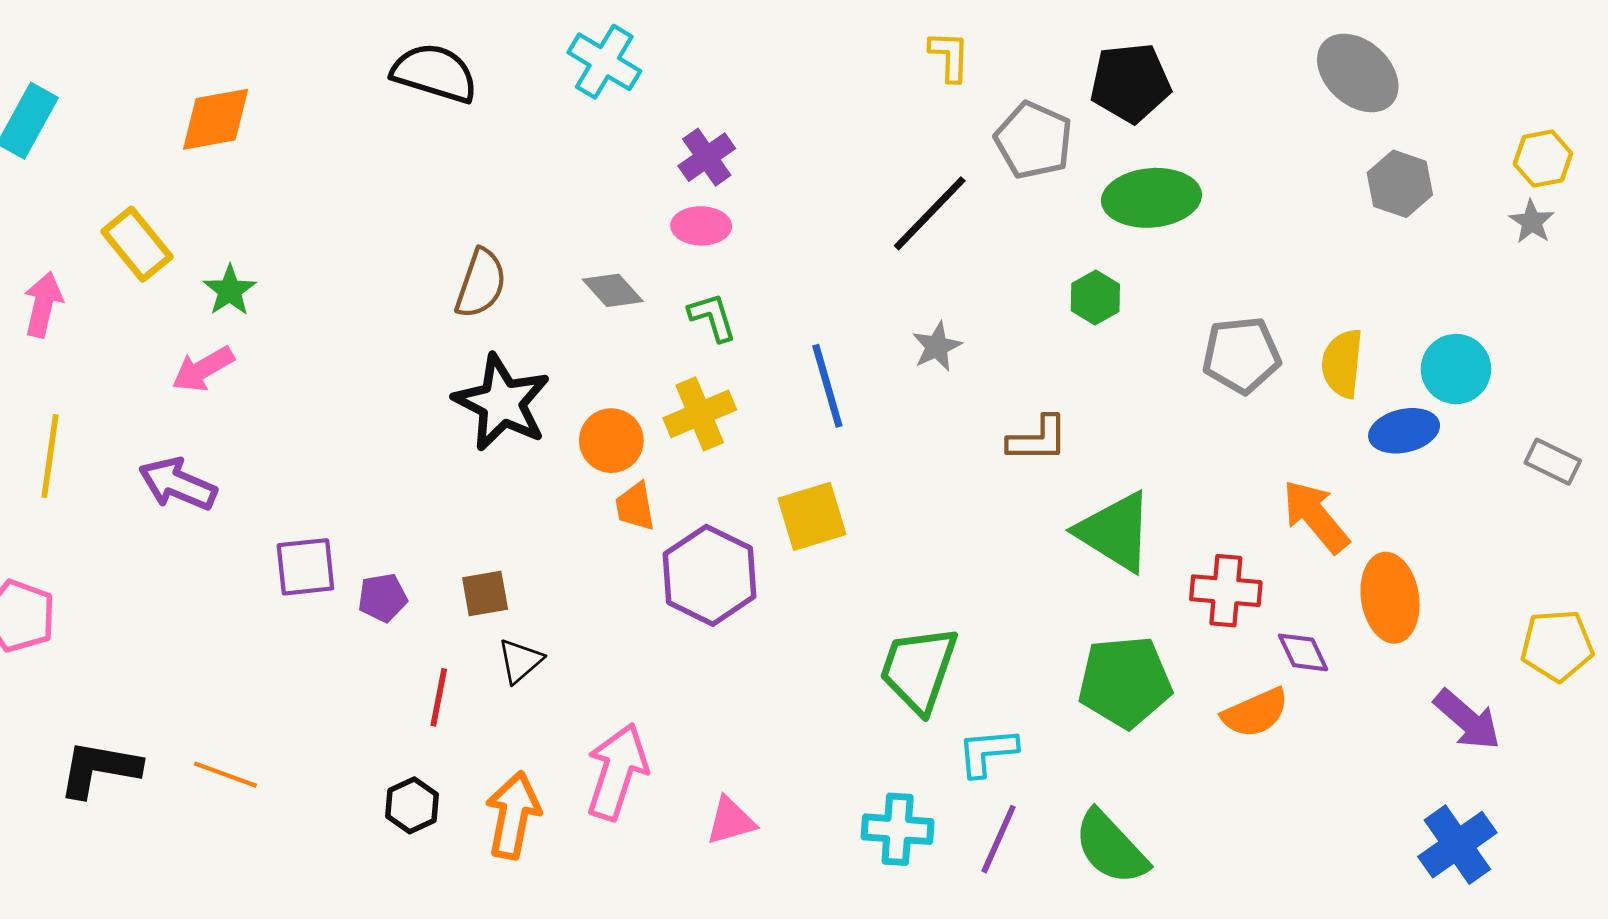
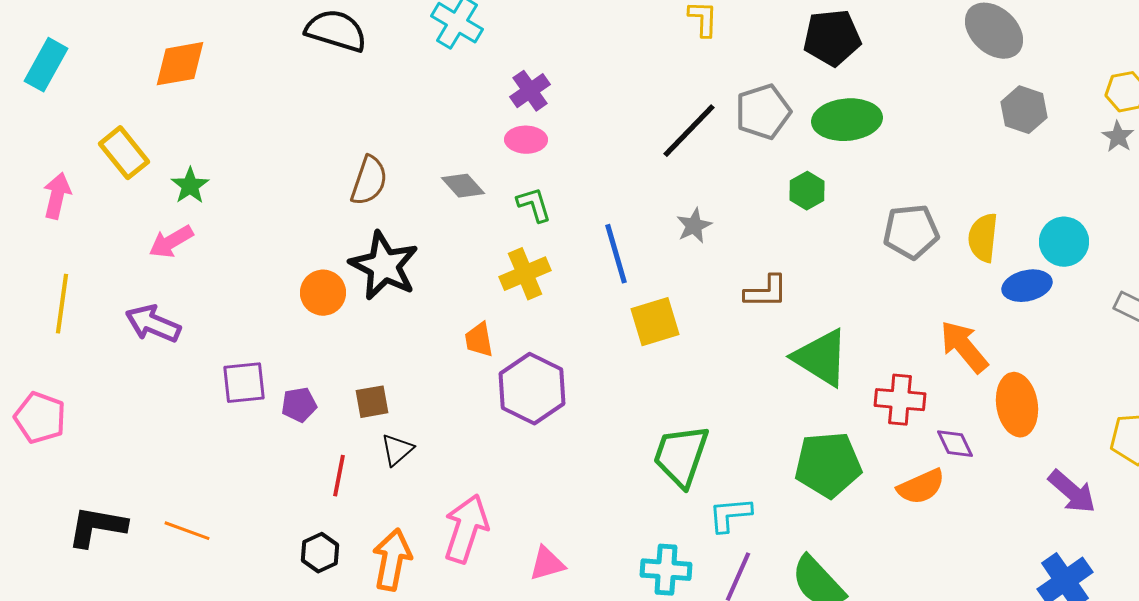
gray pentagon: (1034, 140) -> (763, 112), moved, turned 30
orange circle: (611, 441) -> (323, 293), moved
yellow square: (812, 516) -> (655, 322), moved

